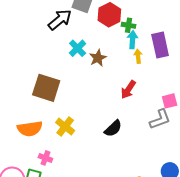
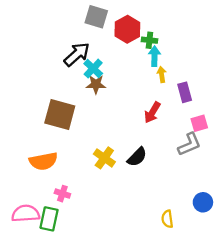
black arrow: (60, 20) -> (77, 54), moved
purple rectangle: (160, 45) -> (185, 92), moved, size x0.7
brown star: (98, 58) -> (96, 84), moved, turned 30
yellow cross: (65, 126) -> (104, 158), moved

